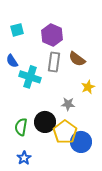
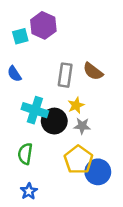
purple hexagon: (52, 35) -> (43, 25), moved
cyan cross: (30, 77) -> (35, 110), moved
yellow star: (88, 87) -> (76, 105), moved
black circle: (45, 122) -> (54, 121), moved

